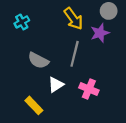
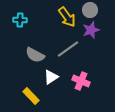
gray circle: (109, 11) -> (90, 10), moved
cyan cross: (22, 22) -> (20, 20), turned 32
gray line: (75, 54) -> (68, 49), turned 40

